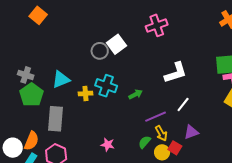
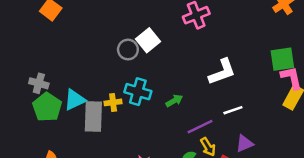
cyan triangle: (61, 80) -> (75, 100), moved
white line: (183, 104) -> (233, 110), turned 35
gray rectangle: (56, 119) -> (93, 117), moved

